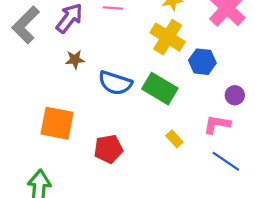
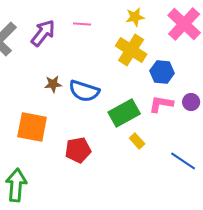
brown star: (75, 59) -> (53, 84), moved
green rectangle: (160, 89) -> (124, 113), moved, turned -60
pink L-shape: (217, 124) -> (161, 104), moved

